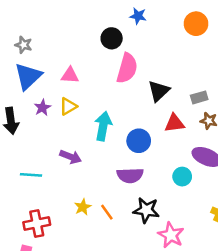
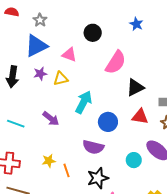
black circle: (112, 38) -> (93, 33), moved
black star: (146, 210) -> (98, 178), turned 30

